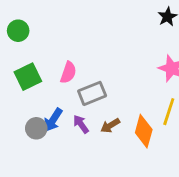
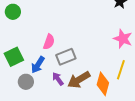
green square: (28, 77) -> (14, 57), moved
blue arrow: (53, 120) -> (38, 65), moved
brown arrow: (110, 126) -> (79, 80), size x1.6

